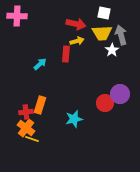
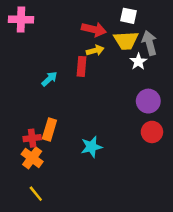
purple circle: (120, 94) -> (148, 101), moved
red circle: (105, 103) -> (152, 132), moved
yellow line: (32, 139) -> (36, 194), moved, turned 32

